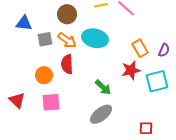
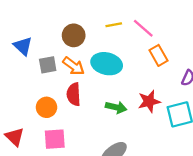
blue triangle: (24, 23) -> (23, 46), turned 36
orange rectangle: (140, 48) -> (159, 55), moved
green arrow: (103, 87) -> (116, 107), moved, turned -30

